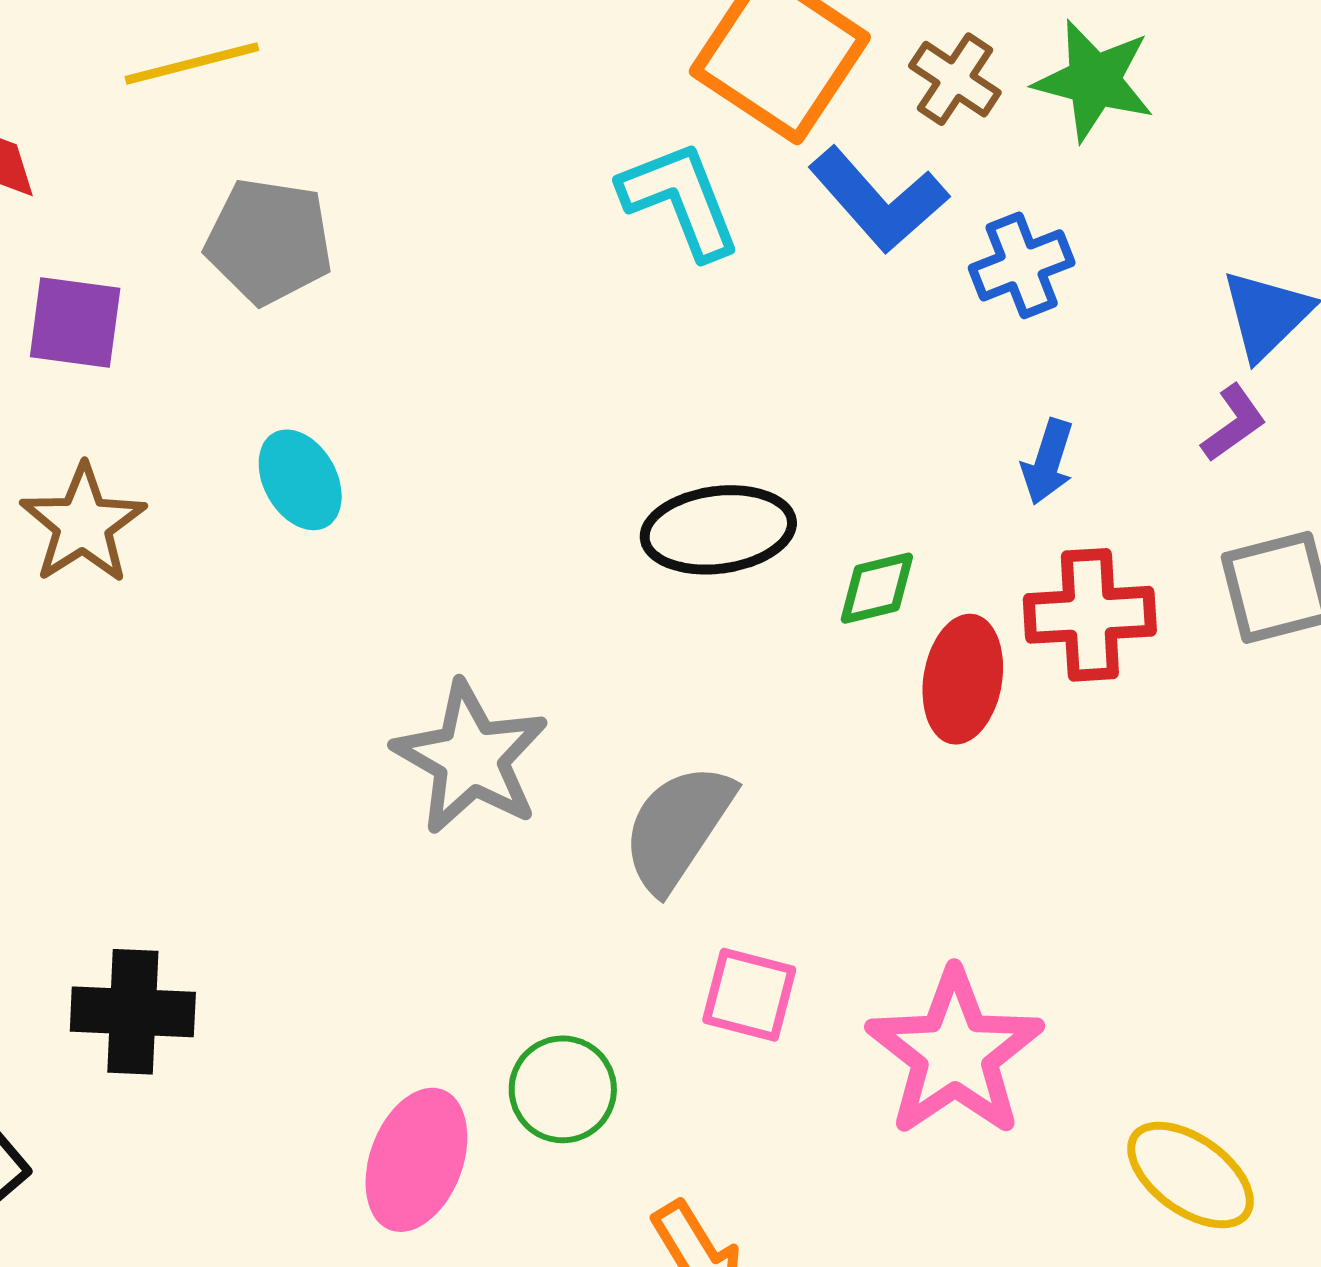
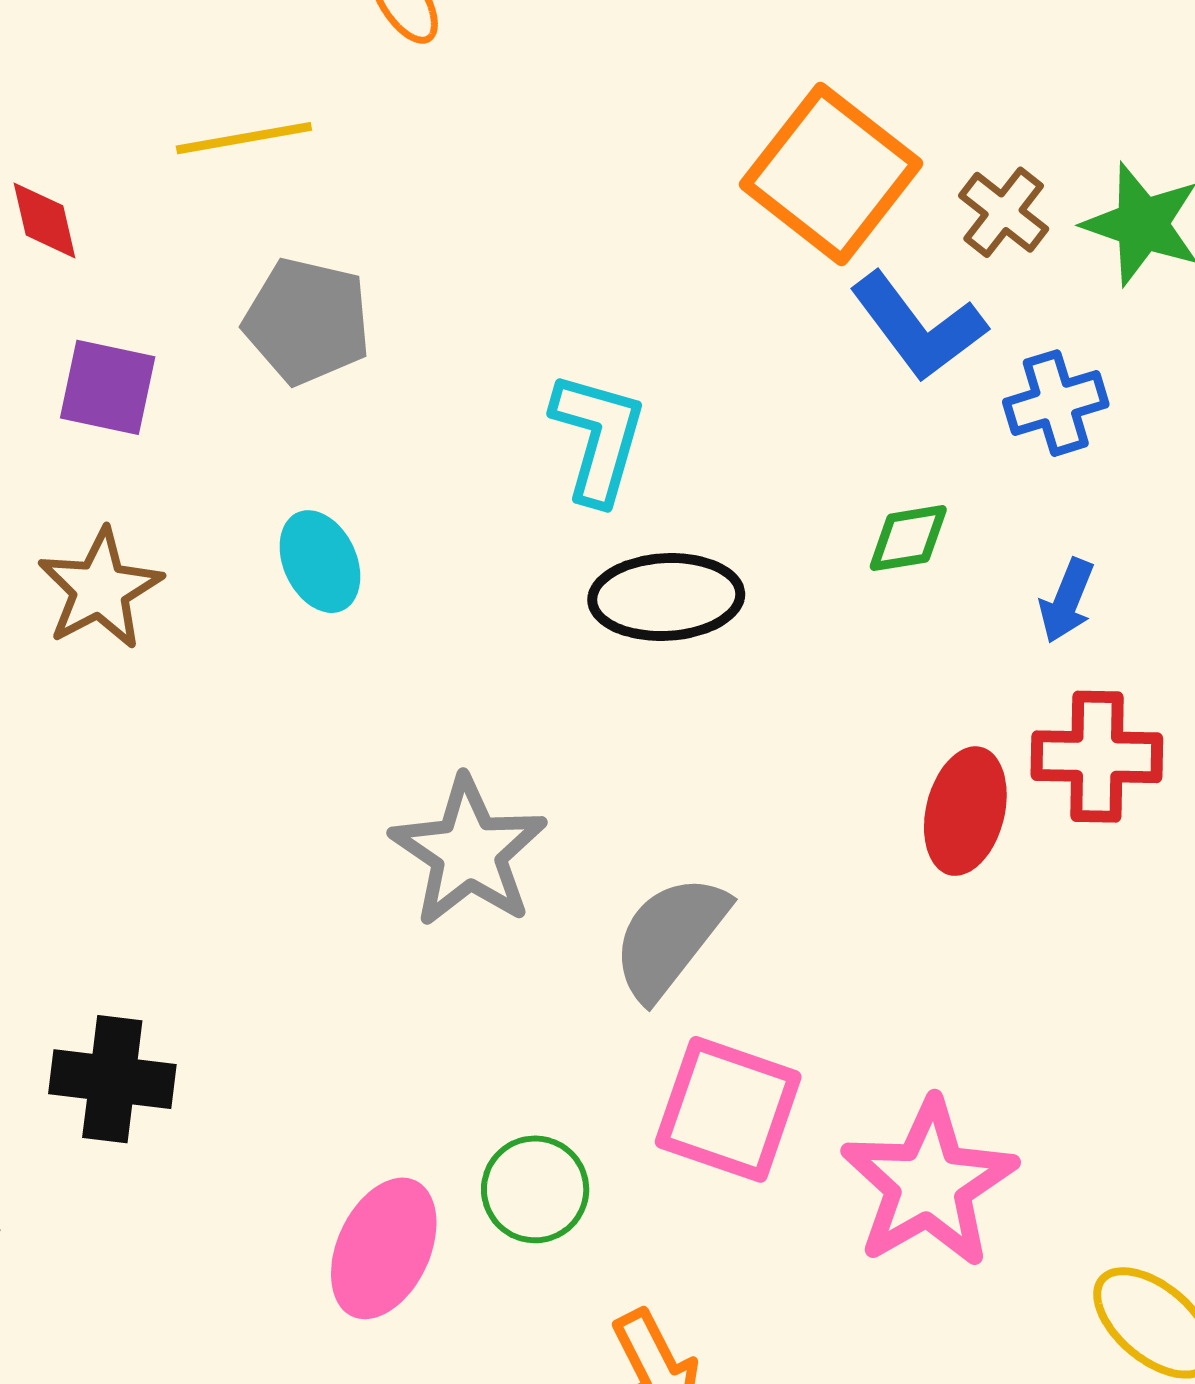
cyan L-shape: (680, 200) -> (598, 438), moved, turned 33
black ellipse: (718, 530) -> (666, 597), moved
green diamond: (877, 588) -> (908, 538), moved
pink square: (749, 995) -> (728, 1109), size x1.5

